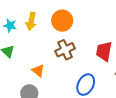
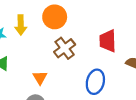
orange triangle: (38, 71) -> (40, 78), turned 32

